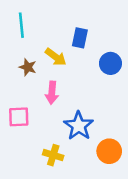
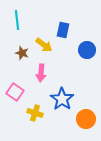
pink square: (19, 117) -> (15, 92), turned 36
yellow cross: (53, 155) -> (35, 113), moved

